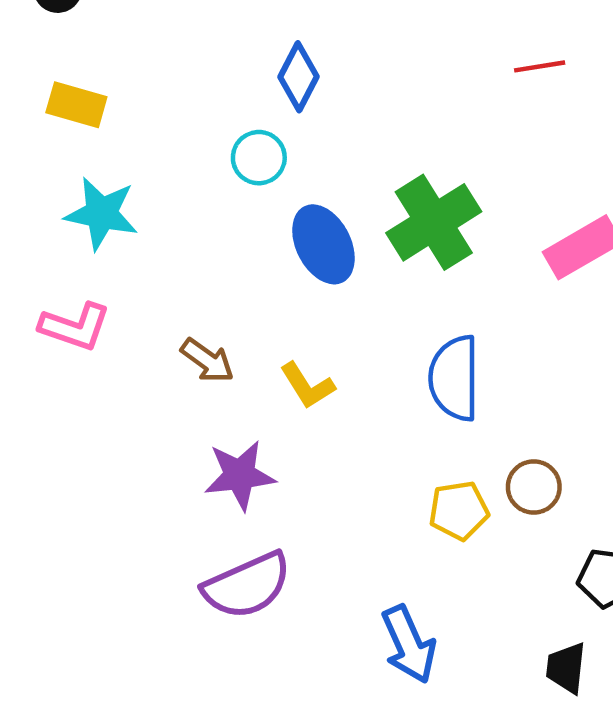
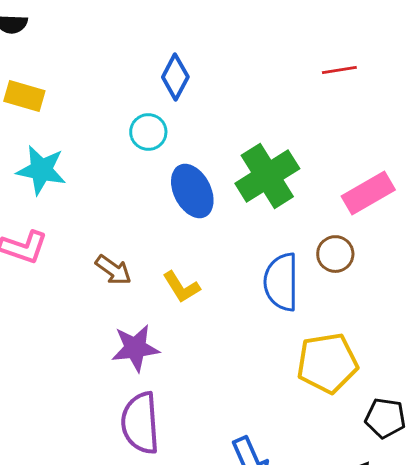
brown circle: (534, 487) -> (335, 254), moved
yellow pentagon: (459, 511) -> (327, 363), moved, size x1.5
purple semicircle: (247, 585) -> (140, 423), turned 110

